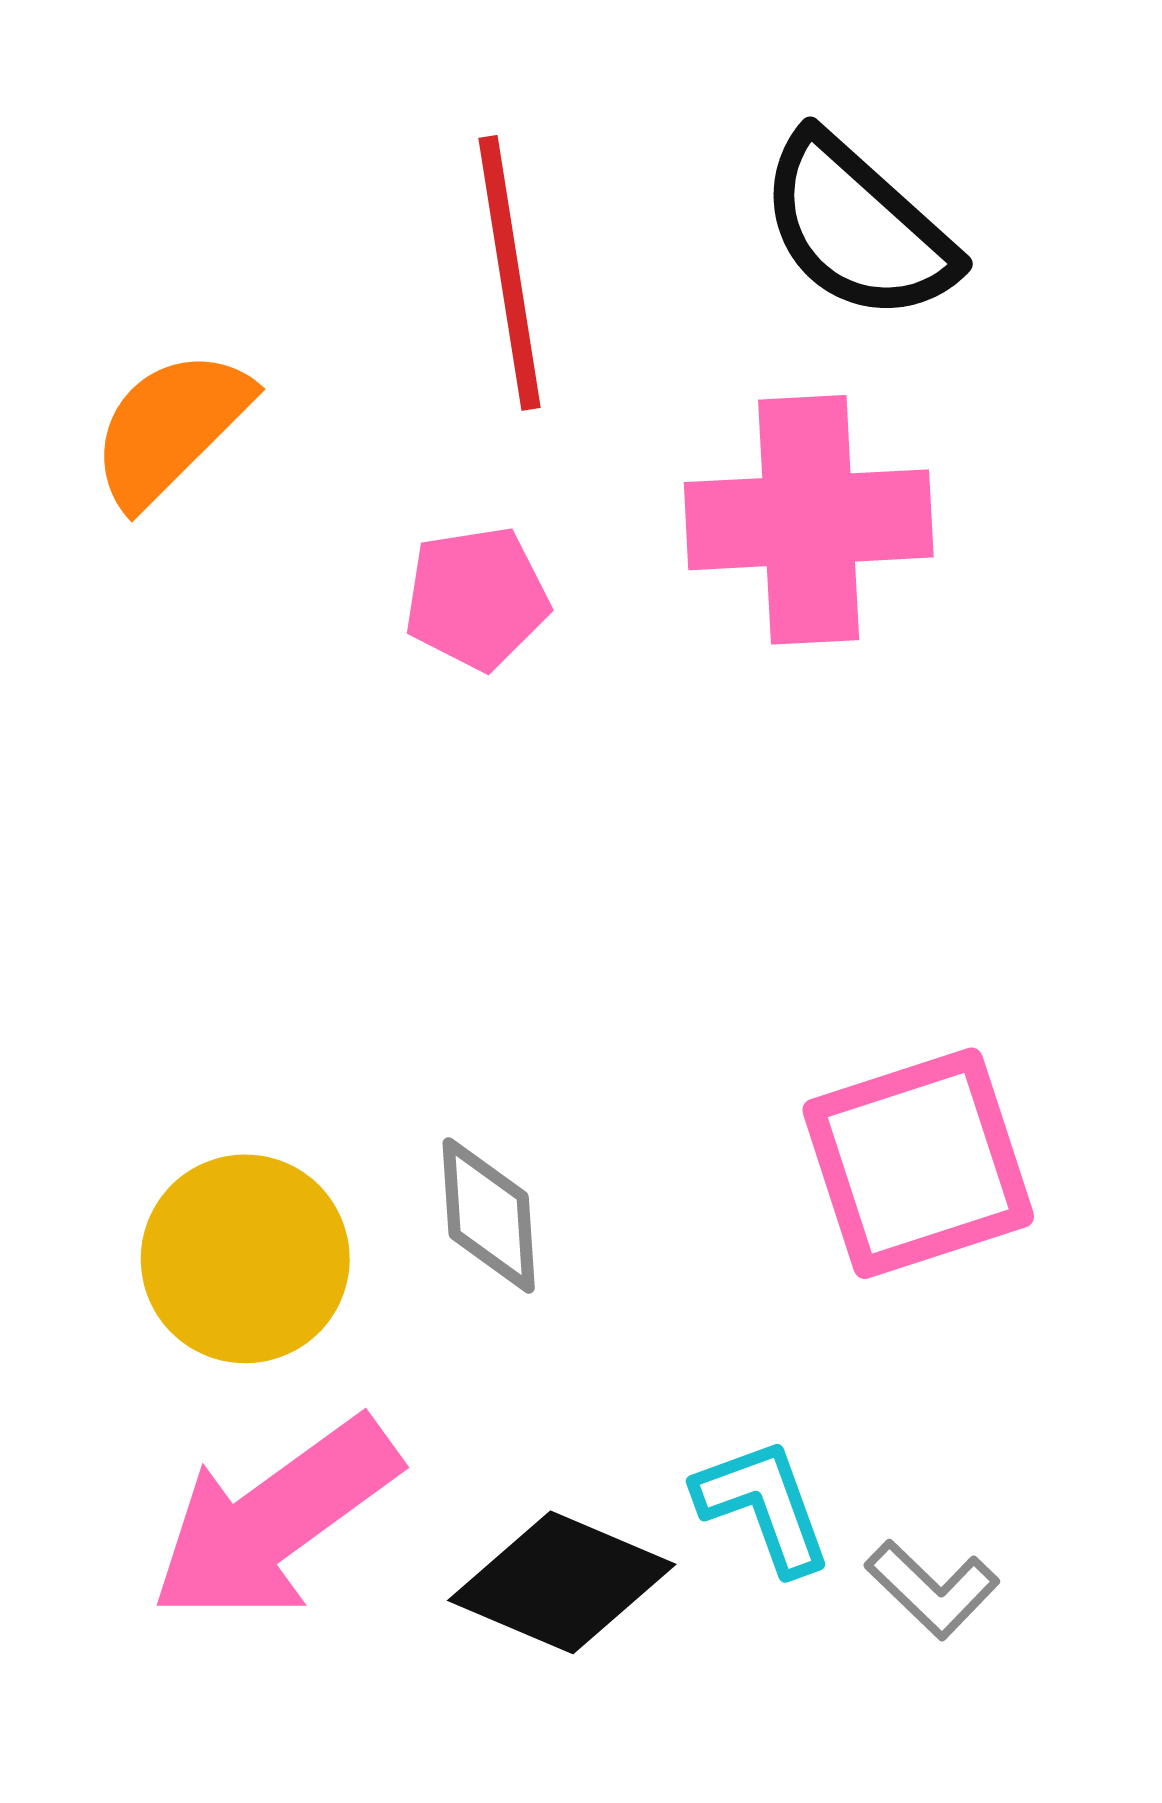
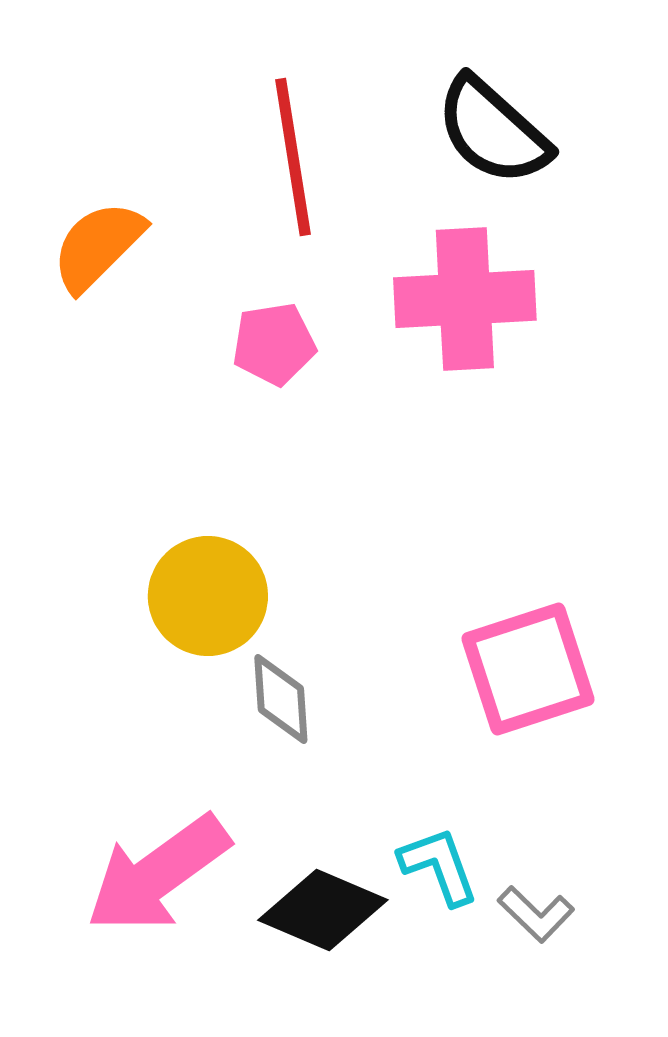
yellow circle: (245, 1259) -> (208, 596), moved

